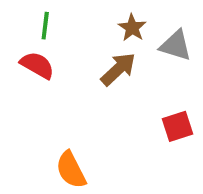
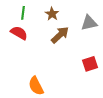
brown star: (132, 28) -> (52, 14), moved
gray triangle: (176, 45) -> (89, 23), turned -30

